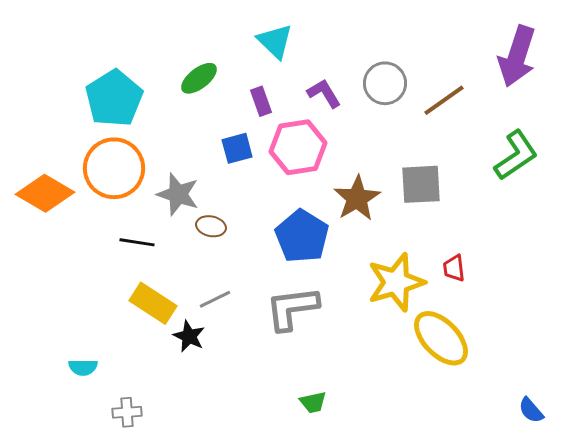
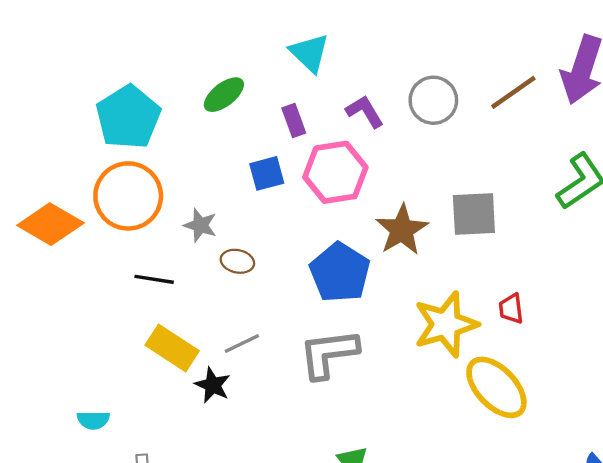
brown line: (444, 100) -> (513, 92), moved
gray star: (178, 194) -> (200, 225), size x0.7

